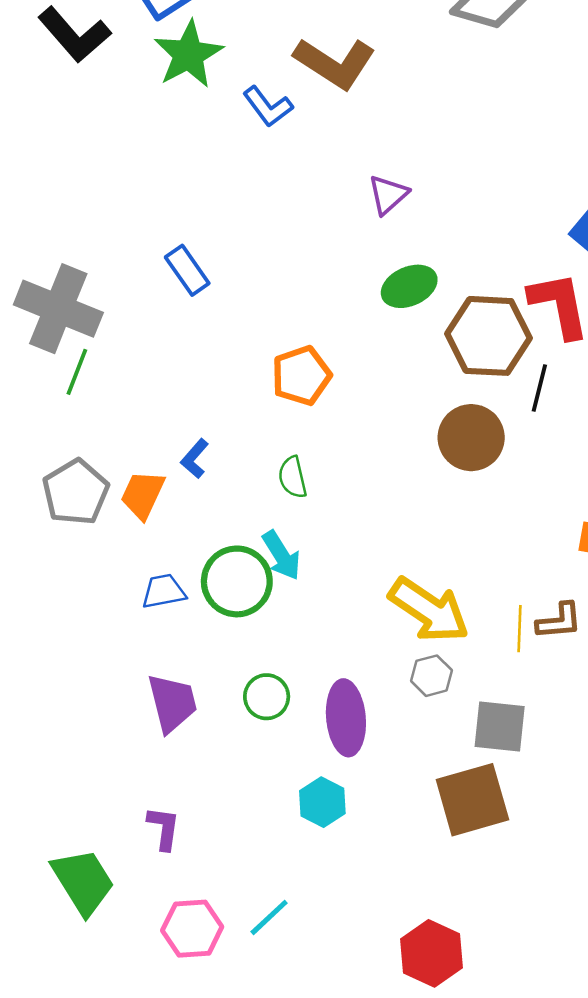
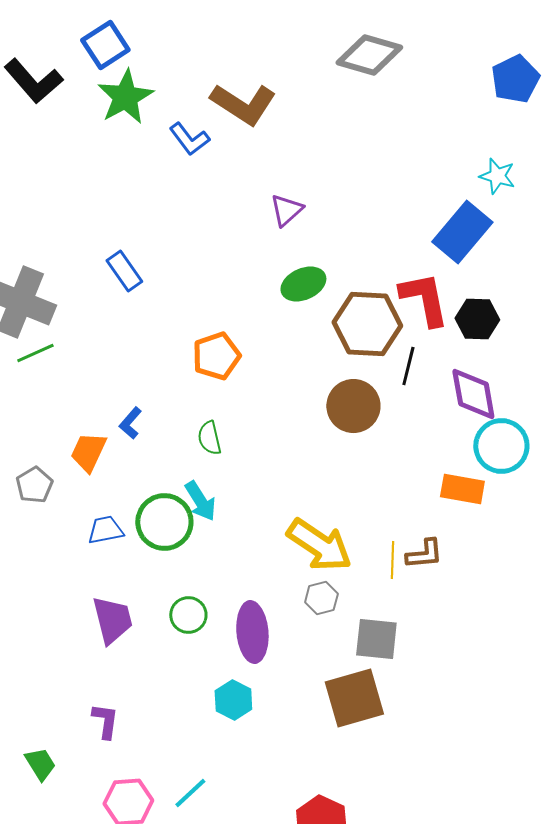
green line: (77, 372) -> (35, 353), turned 45
gray pentagon: (76, 492) -> (34, 485), moved, size x0.7
green trapezoid: (83, 881) -> (40, 764), size x0.6

